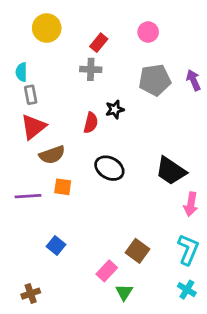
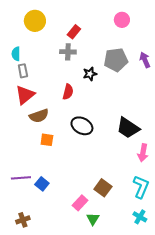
pink circle: (148, 32) -> (122, 20), moved
black star: (115, 109) -> (90, 74), moved
purple line: (28, 196) -> (21, 178), moved

